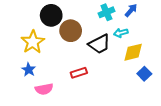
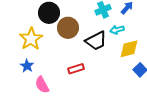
pink semicircle: (44, 89) -> (42, 85), turned 72

